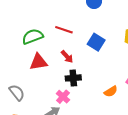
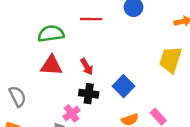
red line: (64, 30) -> (91, 19), moved, turned -30
blue square: (96, 42) -> (124, 86), moved

